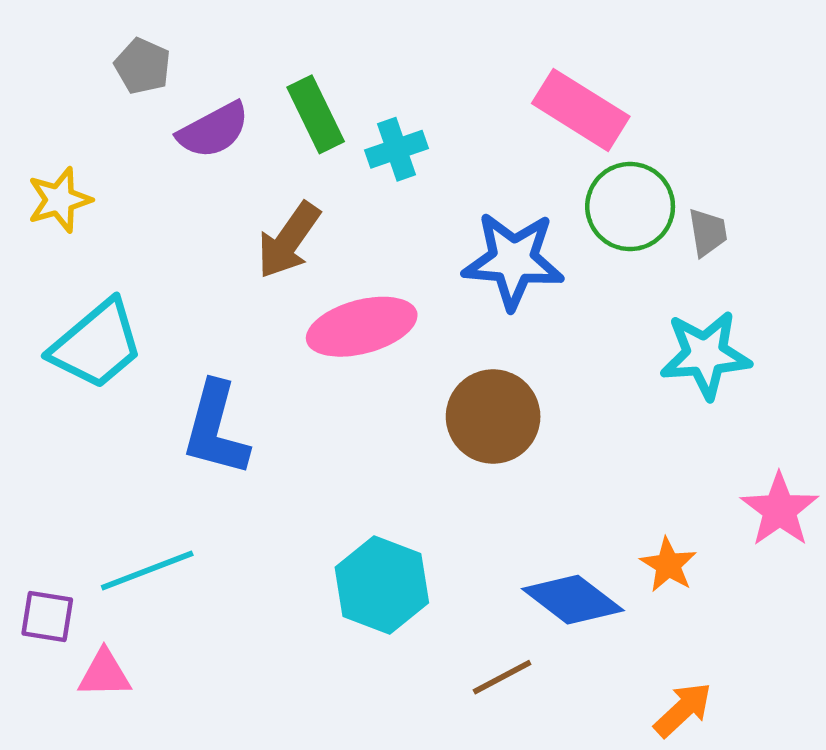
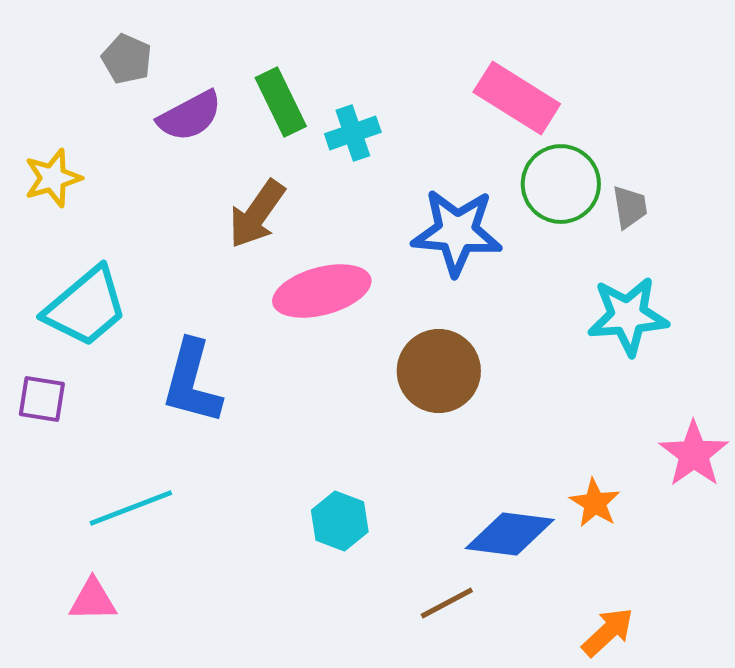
cyan hexagon: (382, 585) -> (340, 521), size x0.7
blue diamond: (573, 600) -> (510, 534), turned -30
purple square: (47, 616) -> (42, 399), moved

